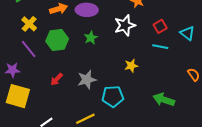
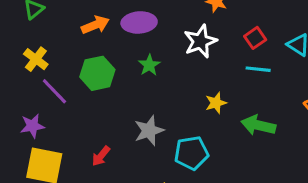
yellow cross: (29, 24) -> (36, 59), moved
red arrow: (57, 79) -> (101, 156), moved
green arrow: (164, 100) -> (258, 125), moved

